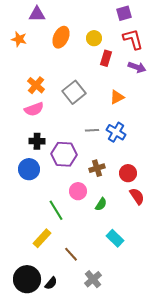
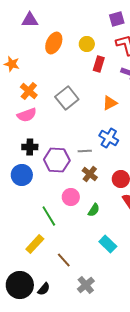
orange star: (19, 39) -> (12, 64), moved
gray line: (92, 130) -> (85, 151), moved
brown cross: (97, 168) -> (90, 174), turned -35

